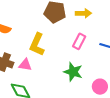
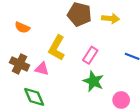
pink rectangle: (79, 41) -> (90, 55), moved

